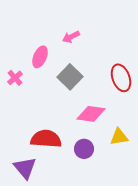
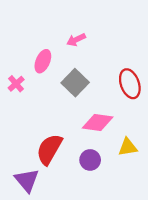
red semicircle: (46, 139) -> (49, 149), turned -64

